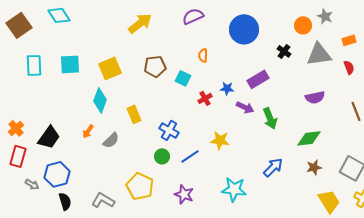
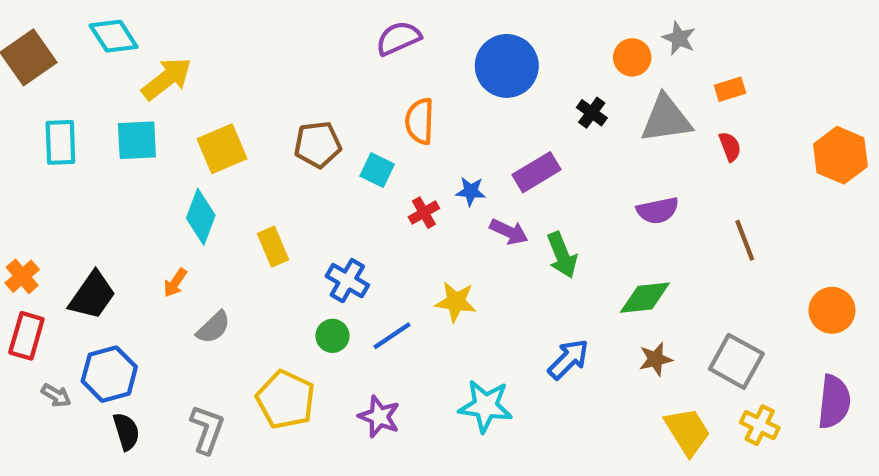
yellow arrow: (140, 23) -> (167, 79), moved
orange semicircle: (203, 55) -> (420, 121), size x1.5
gray semicircle: (111, 140) -> (213, 327), moved
gray L-shape: (103, 200) -> (207, 429), turned 80

